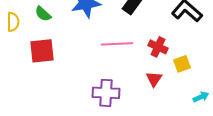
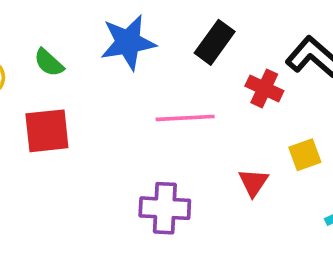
red cross: (158, 47) -> (264, 88), moved

